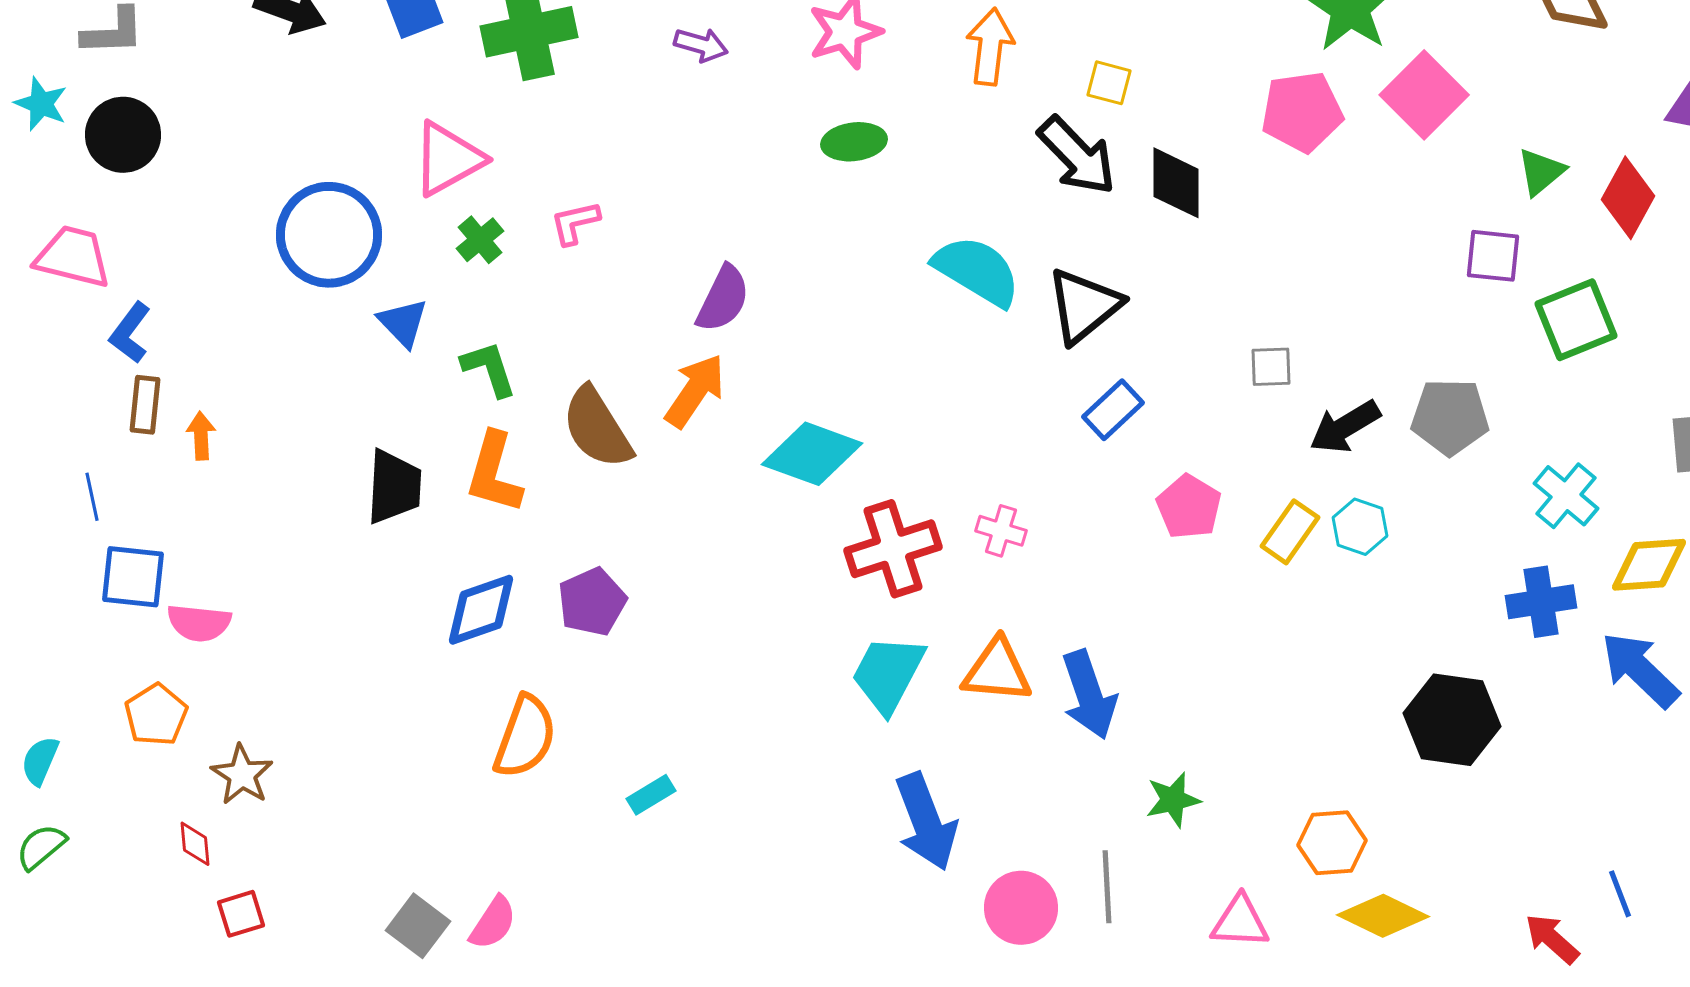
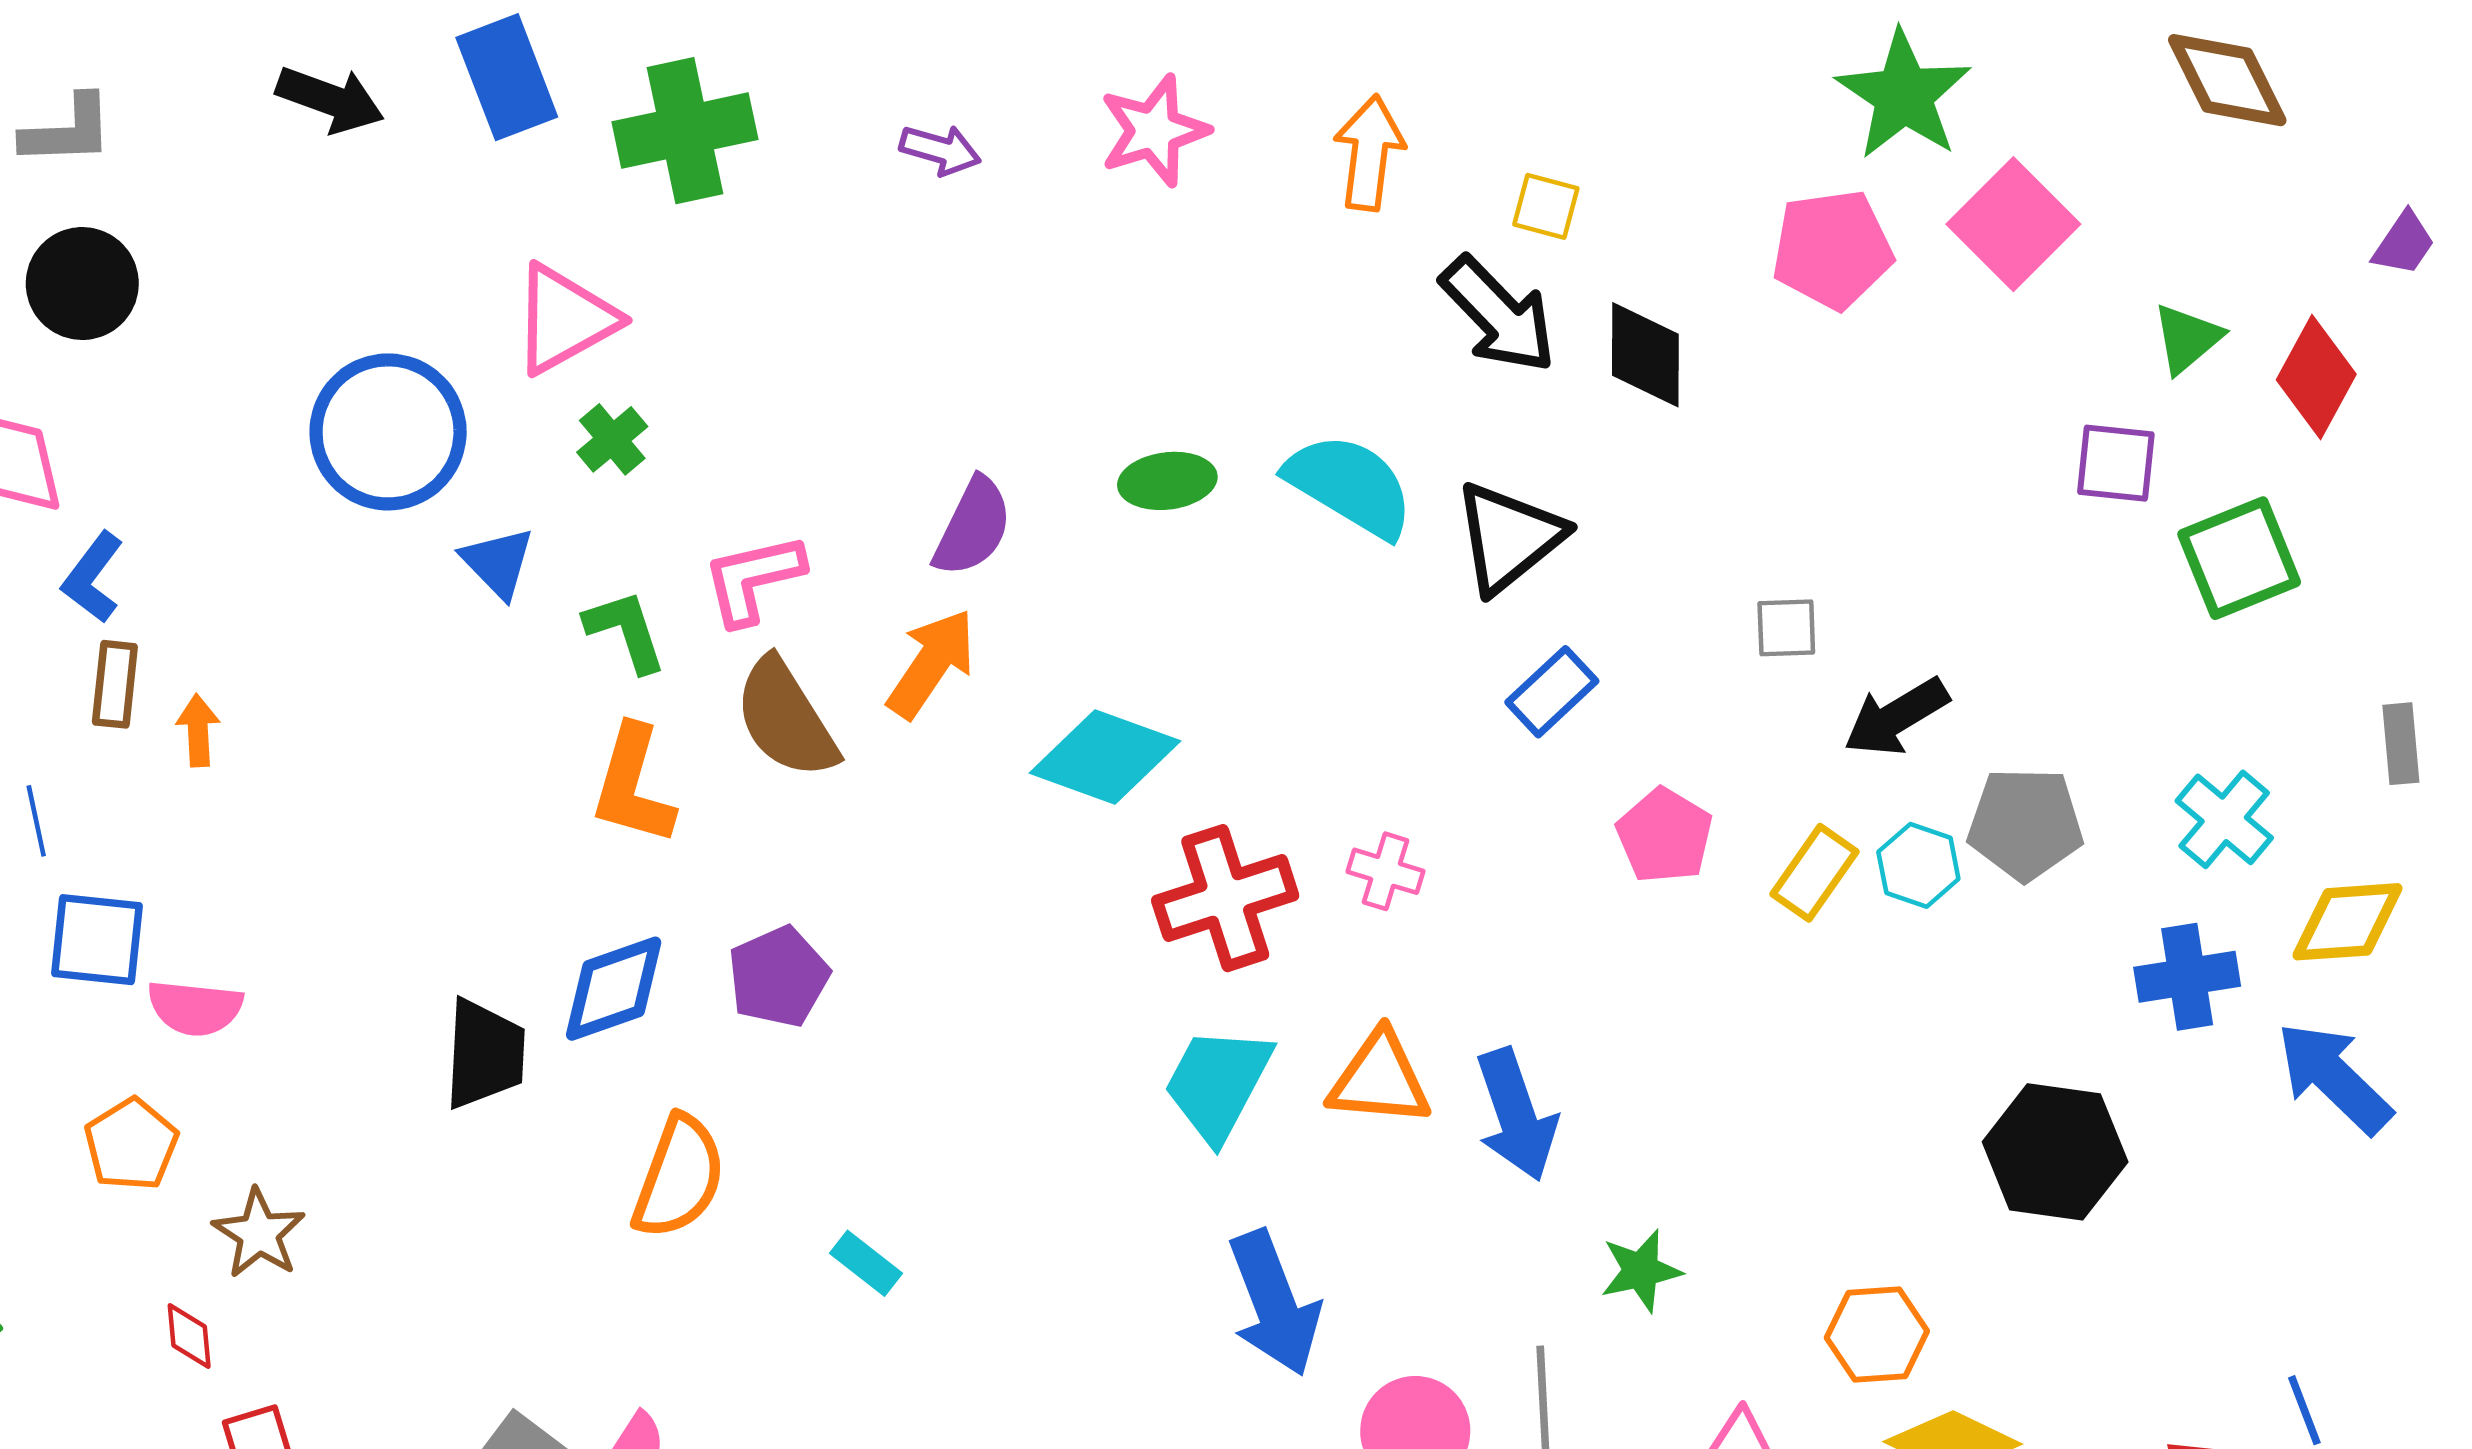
green ellipse: (854, 142) -> (1167, 481), moved
pink L-shape: (575, 223) -> (753, 579), moved, size x1.4
gray pentagon: (1450, 417) -> (2025, 824), moved
black trapezoid: (394, 487) -> (485, 1054), moved
cyan rectangle: (651, 795) -> (866, 1263), turned 69

